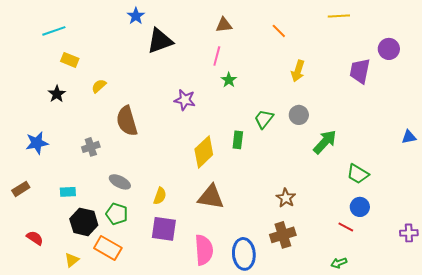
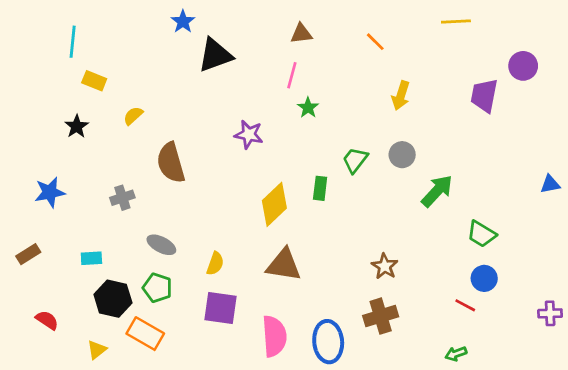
cyan line: (54, 31) -> (73, 42), turned -65

